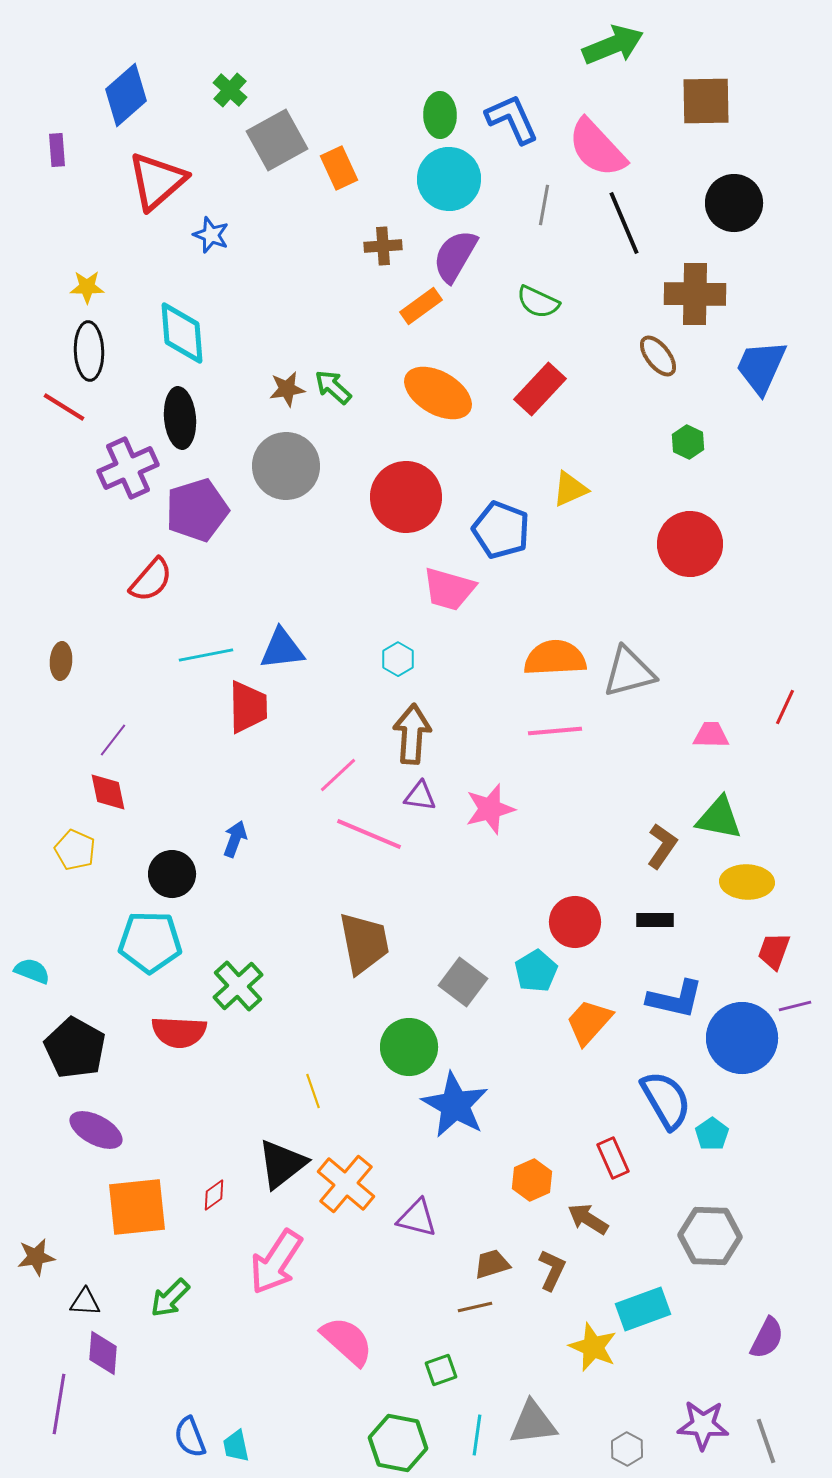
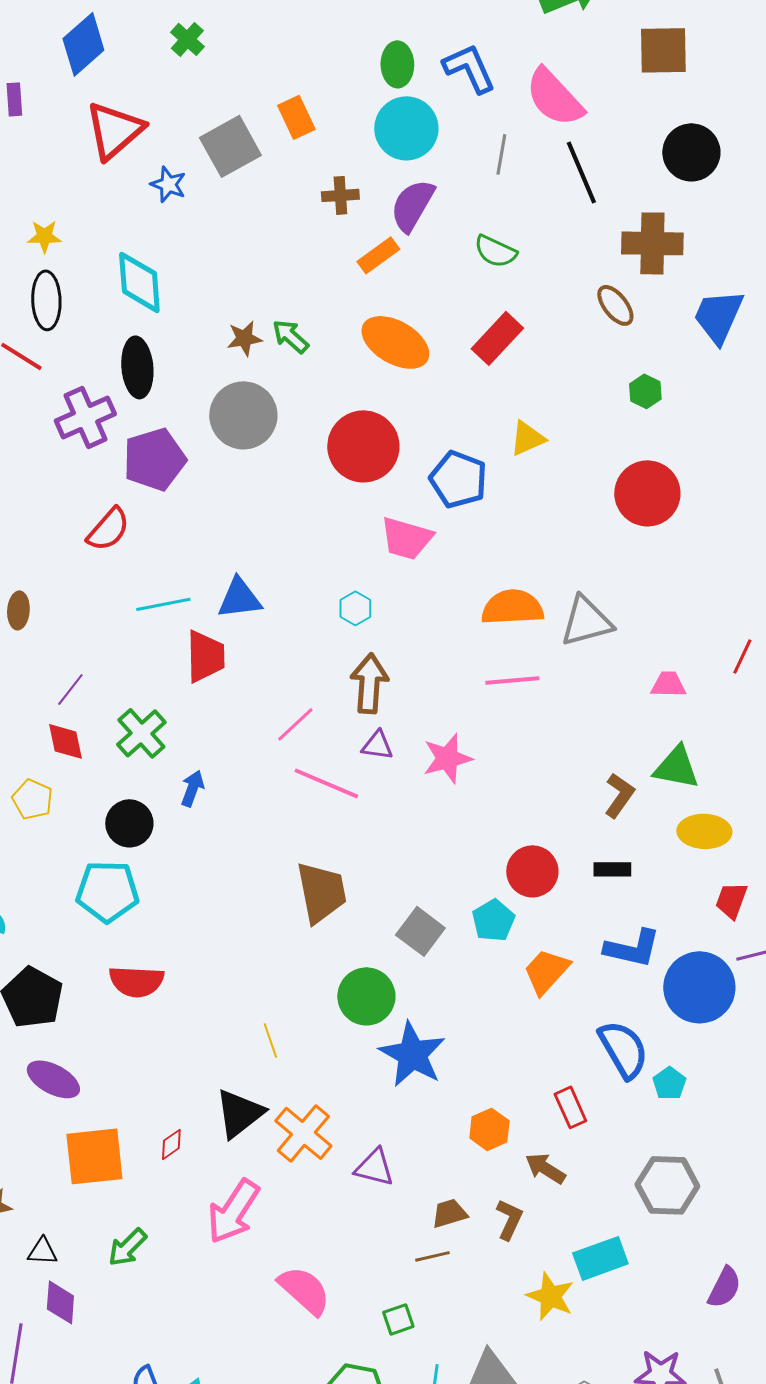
gray square: (277, 140) -> (230, 146), moved
green cross: (238, 986) -> (141, 733), moved

